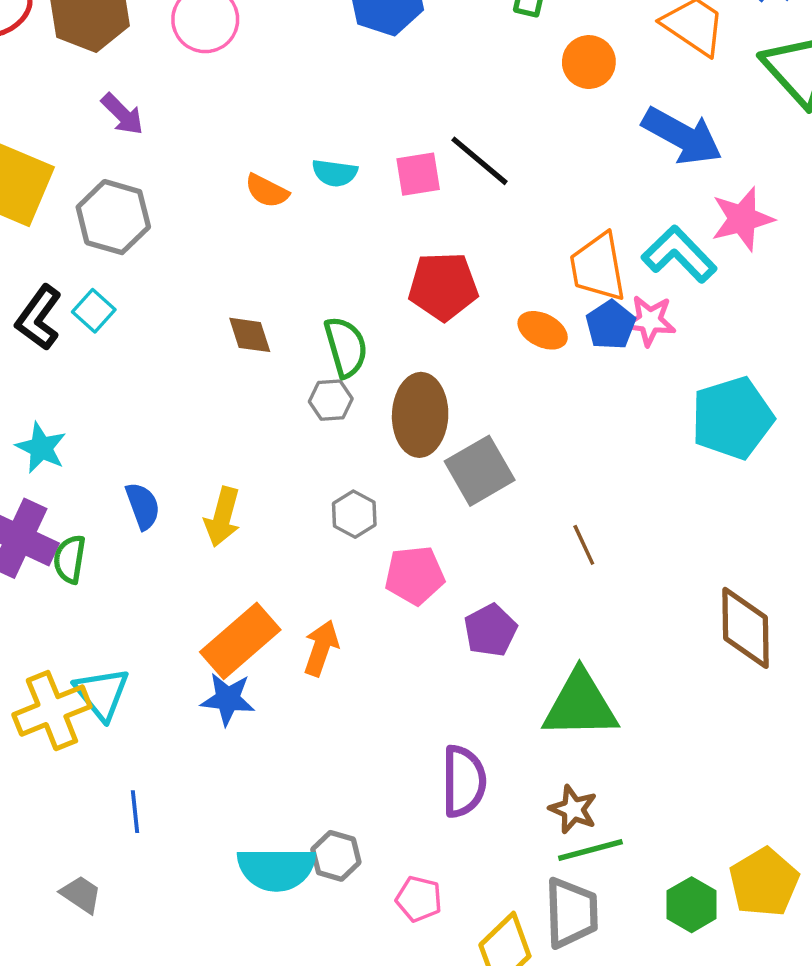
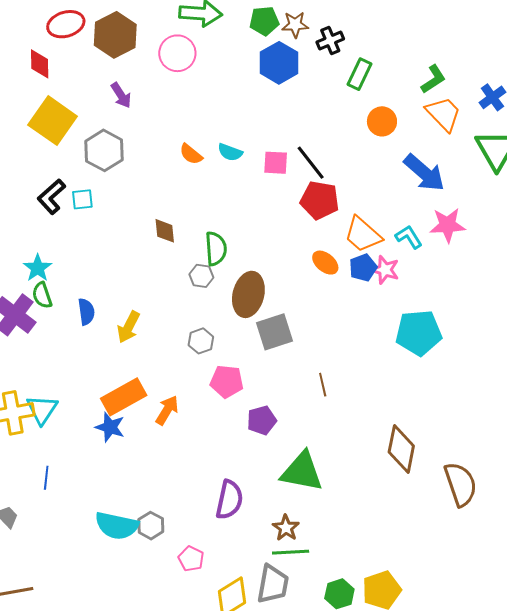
cyan L-shape: (679, 254) -> (409, 237), size x0.7
orange trapezoid: (598, 267) -> (363, 235), turned -51
red pentagon: (443, 286) -> (320, 200), moved
cyan square: (94, 311) -> (82, 199), turned 30
green semicircle: (70, 559) -> (42, 295), moved, turned -40

